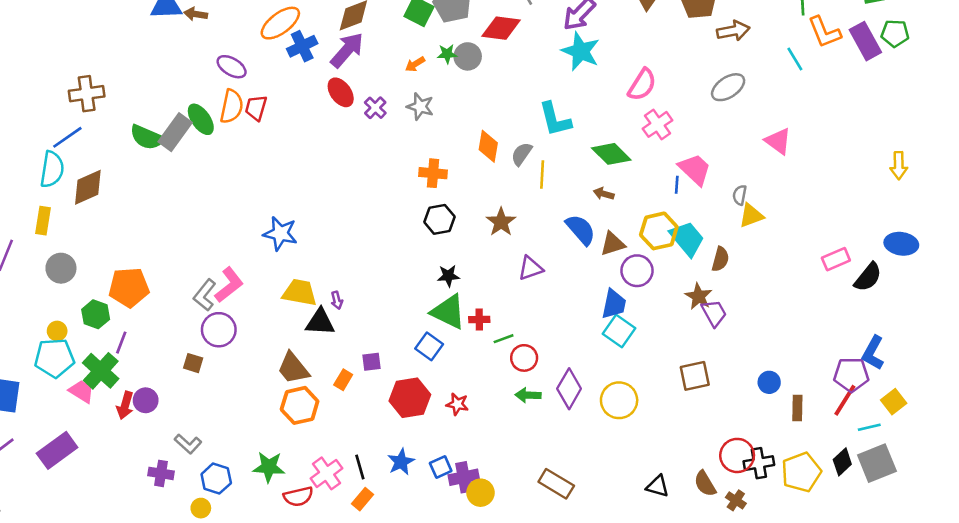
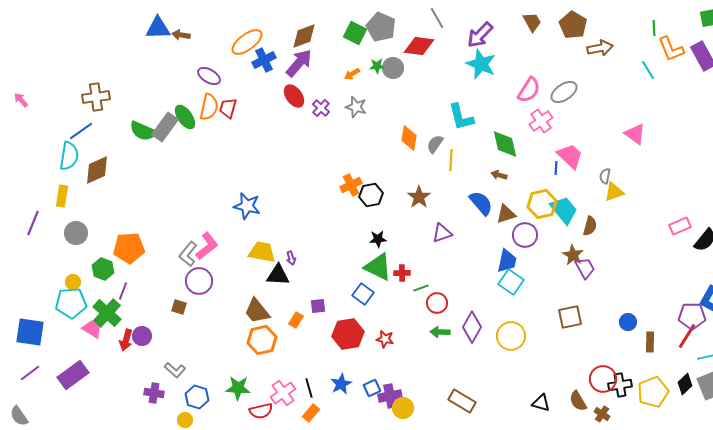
gray ellipse: (728, 87) -> (564, 92), moved
green diamond: (611, 154) -> (505, 144), turned 32
orange cross: (433, 173) -> (351, 185), moved, turned -30

